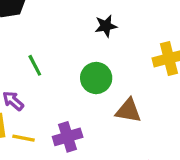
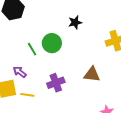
green circle: (96, 78) -> (52, 43), moved
purple cross: (68, 137) -> (56, 83), moved

